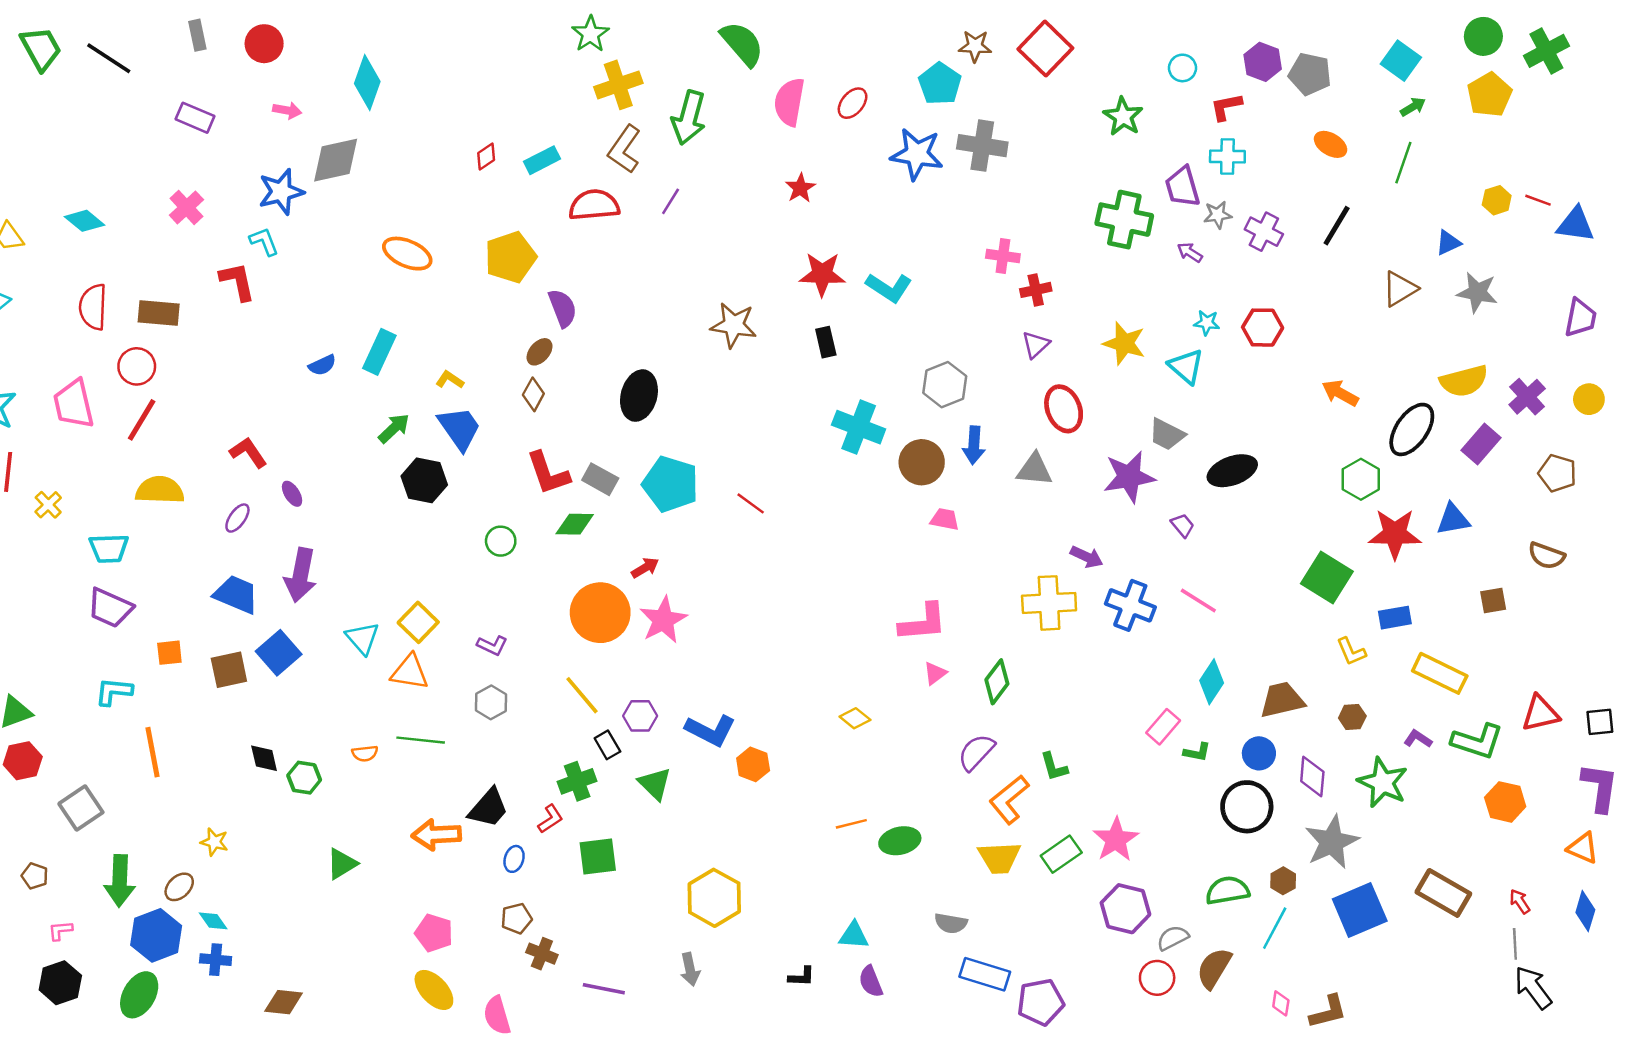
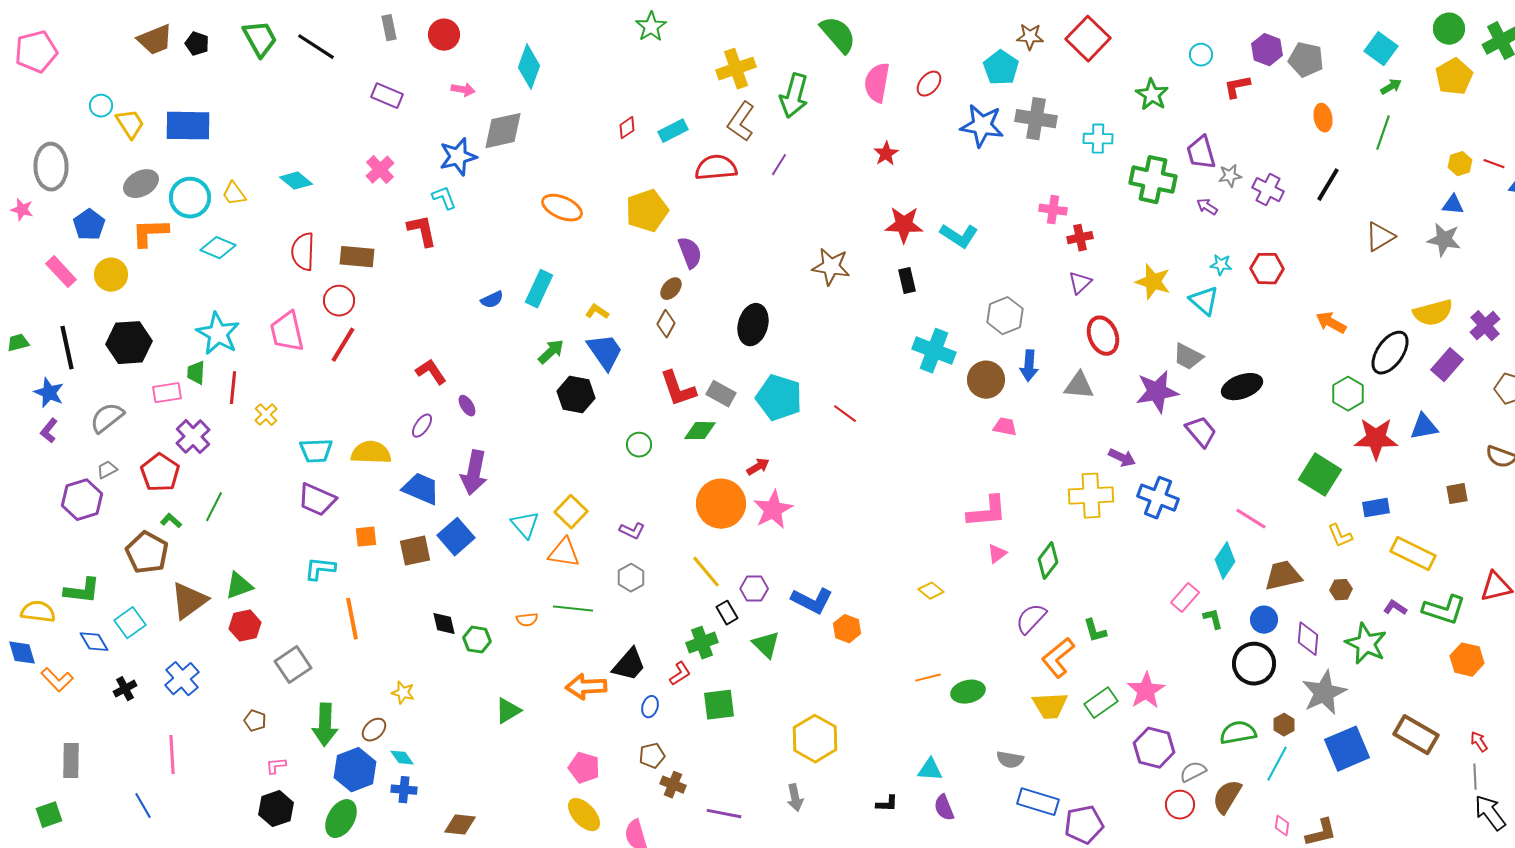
green star: (590, 34) -> (651, 27), moved
orange ellipse: (1331, 144) -> (1323, 118), turned 48
cyan cross: (1227, 157) -> (1098, 139), moved
blue triangle: (1448, 243) -> (1453, 205), moved, turned 30
yellow semicircle: (160, 490) -> (371, 453), moved
purple trapezoid: (1183, 525) -> (1201, 432), size x1.6
pink line: (1198, 601) -> (1251, 519), moved
green L-shape: (1197, 752) -> (1213, 619), turned -115

